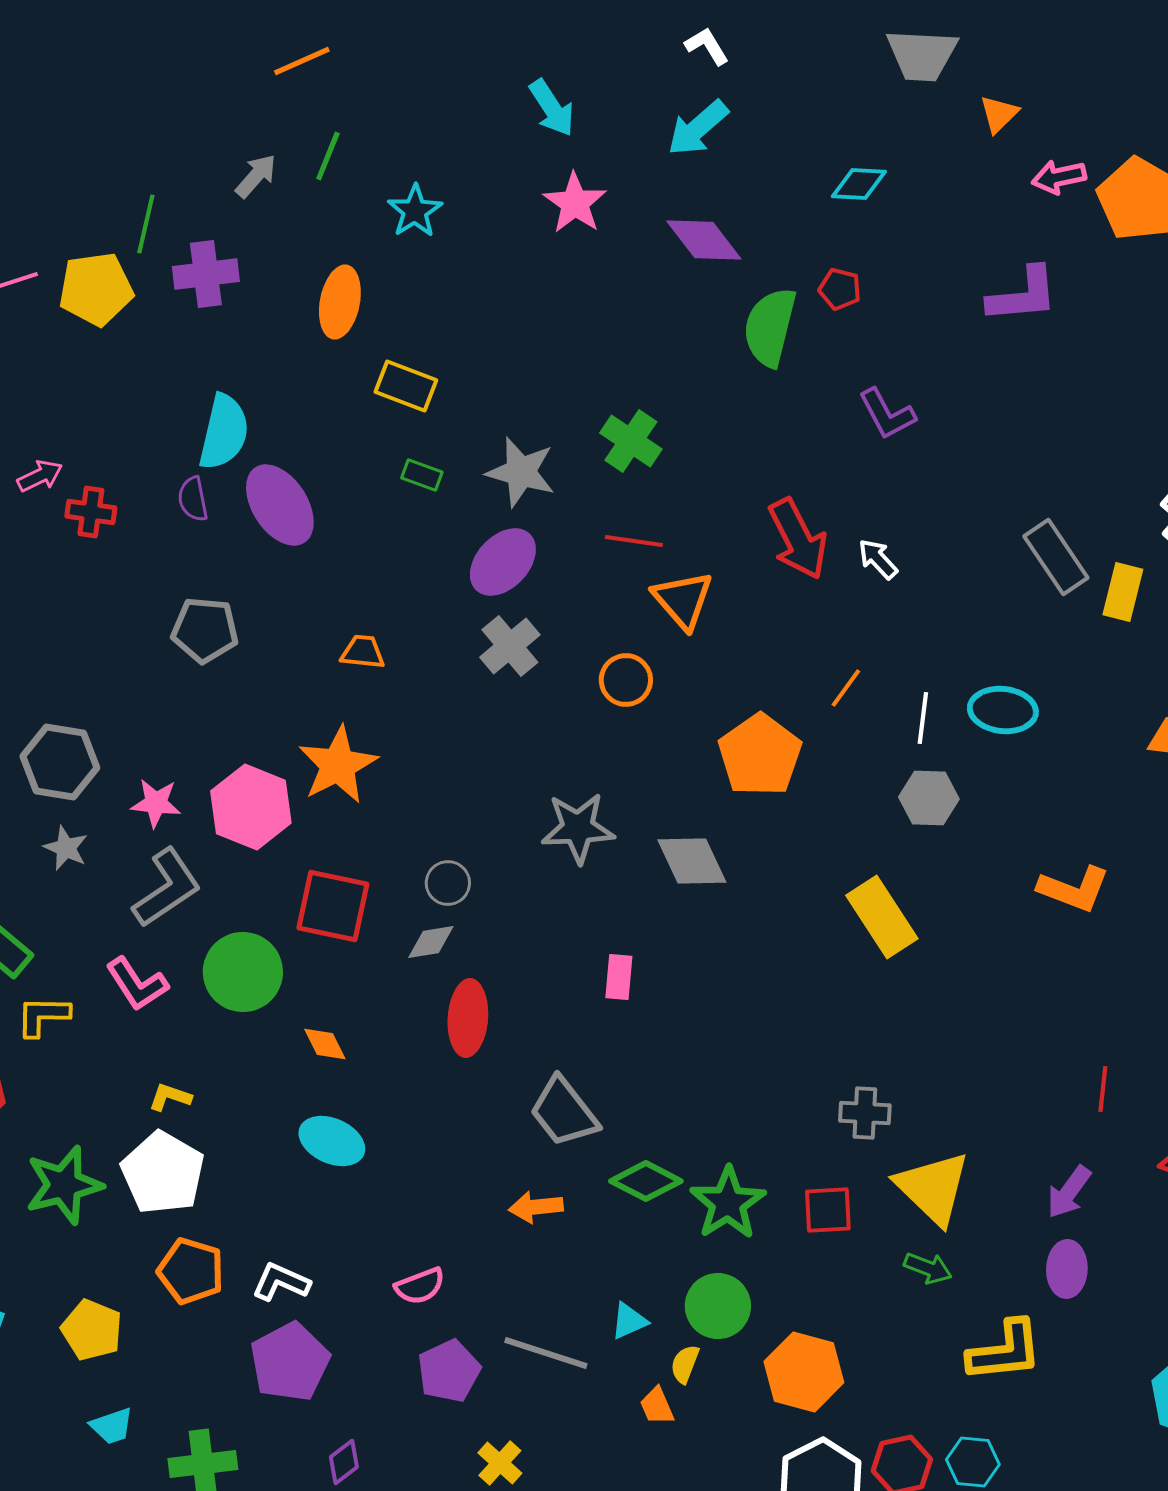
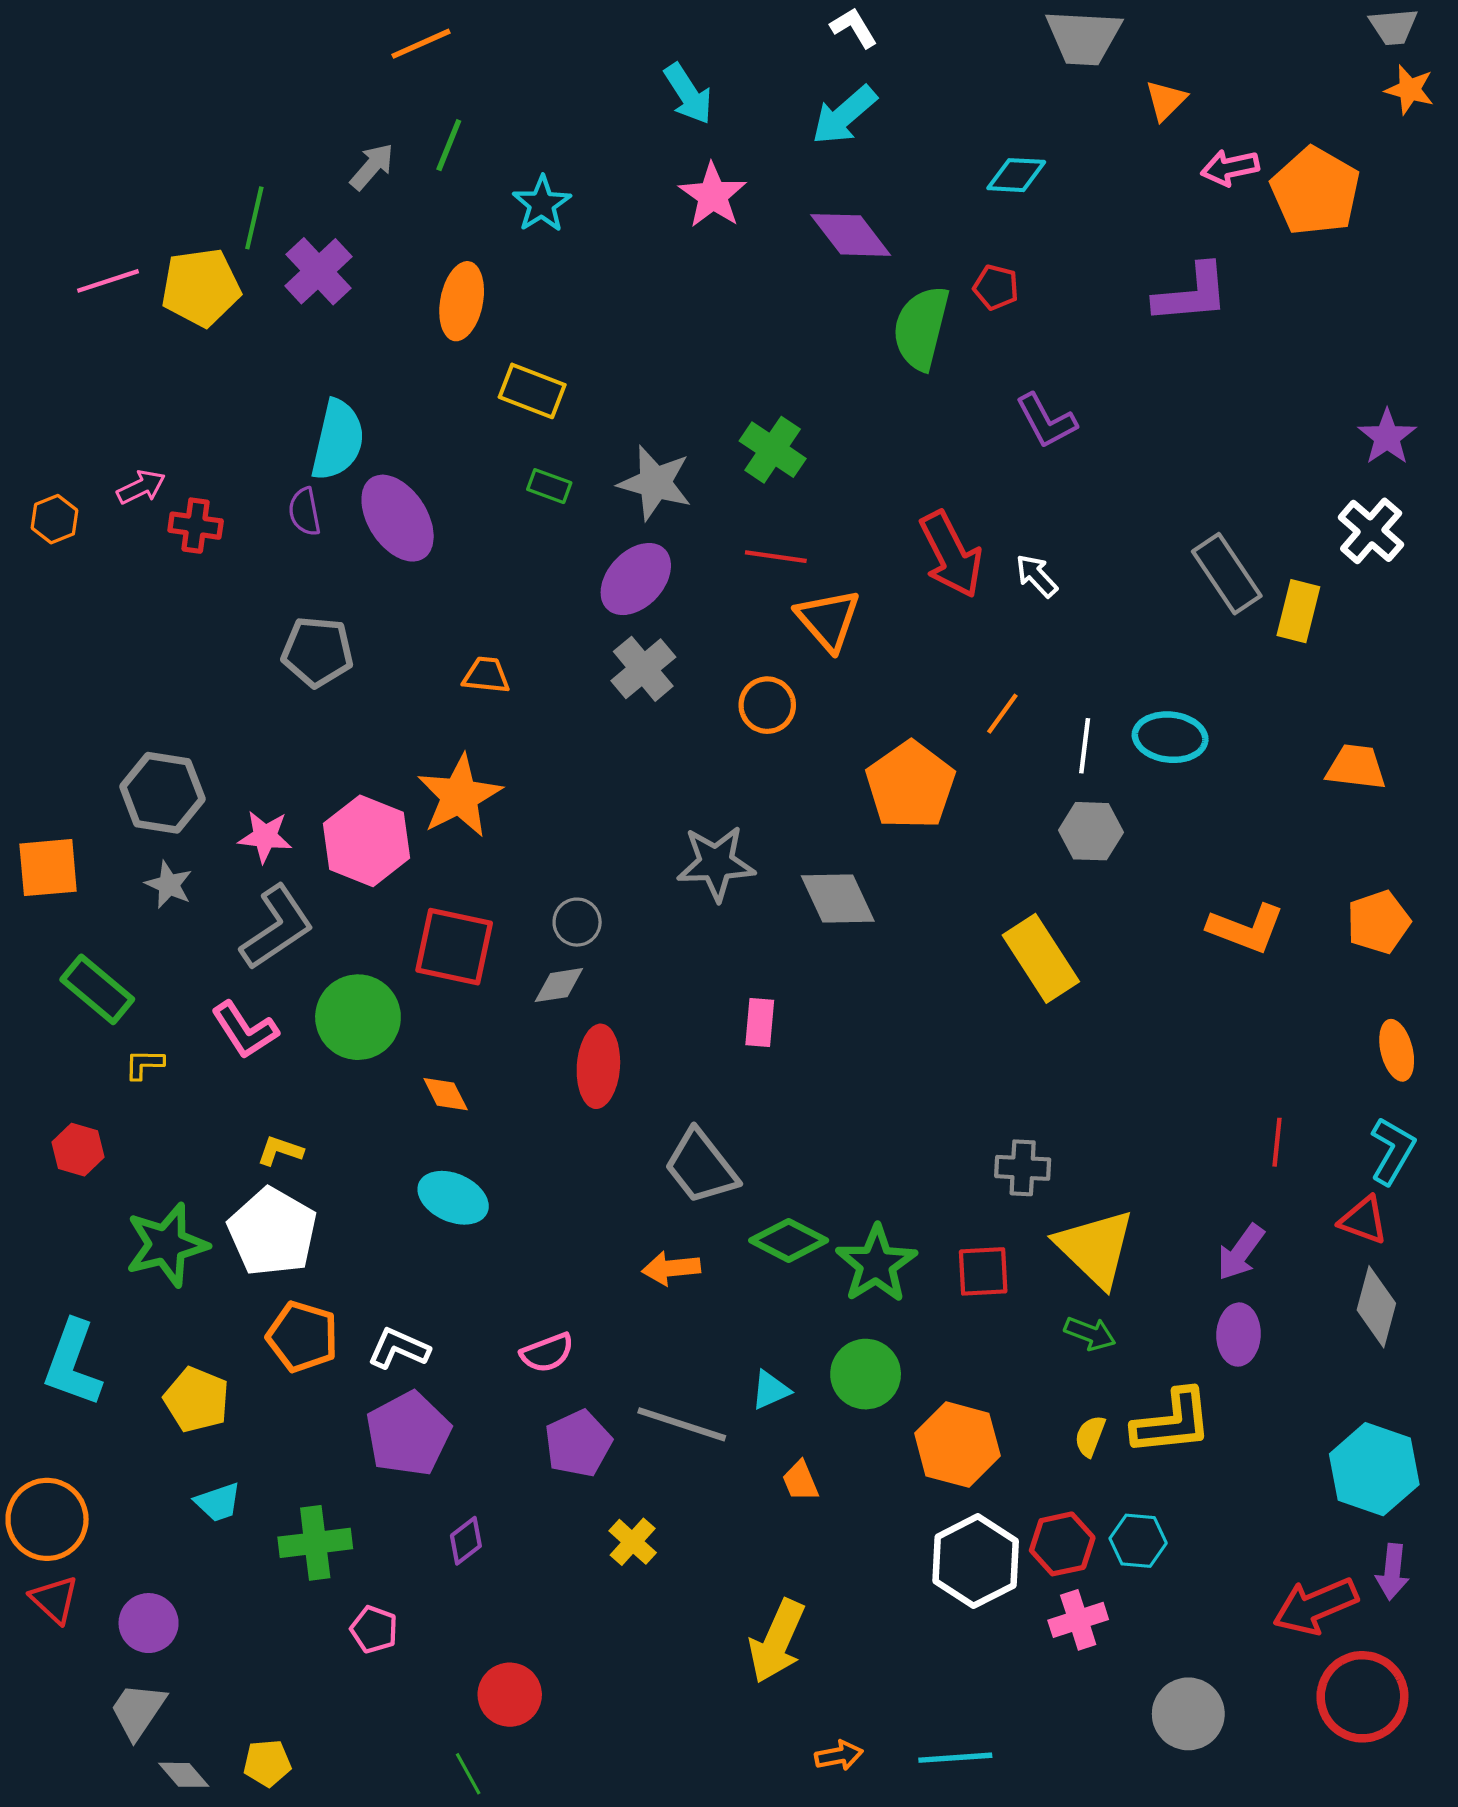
purple cross: (206, 274) -> (318, 271), turned -36
yellow L-shape: (43, 1016) -> (144, 1064), size x0.7
yellow semicircle: (685, 1364) -> (1090, 1436), moved

